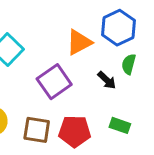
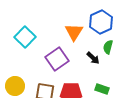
orange triangle: (79, 42) -> (74, 32), turned -30

